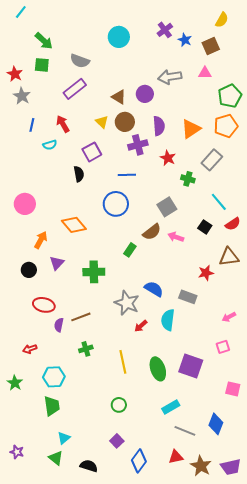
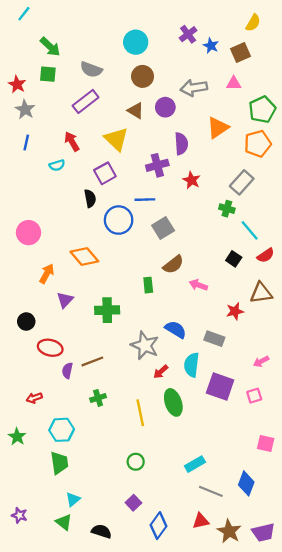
yellow triangle: (102, 122) -> (116, 139), size x1.6
brown circle: (125, 122) -> (143, 76), moved
blue line: (32, 125) -> (26, 143), moved
orange triangle: (191, 129) -> (218, 128), moved
green cross: (188, 179) -> (227, 209), moved
blue circle: (116, 204) -> (119, 220), moved
gray square: (167, 207) -> (163, 228), moved
pink arrow: (176, 237) -> (198, 285), moved
green rectangle: (130, 250) -> (148, 285), turned -40
black circle: (29, 270) -> (26, 322), moved
purple square: (191, 366) -> (220, 386), moved
green ellipse: (158, 369) -> (173, 402), moved

